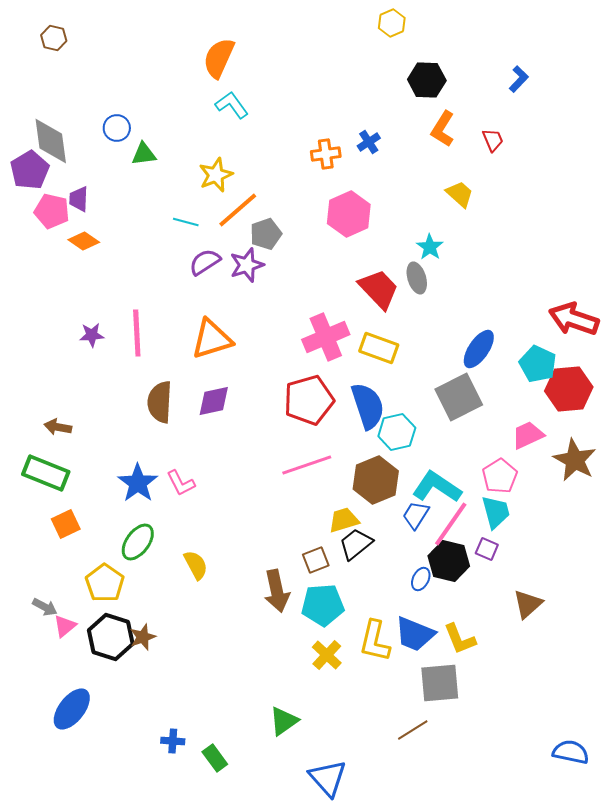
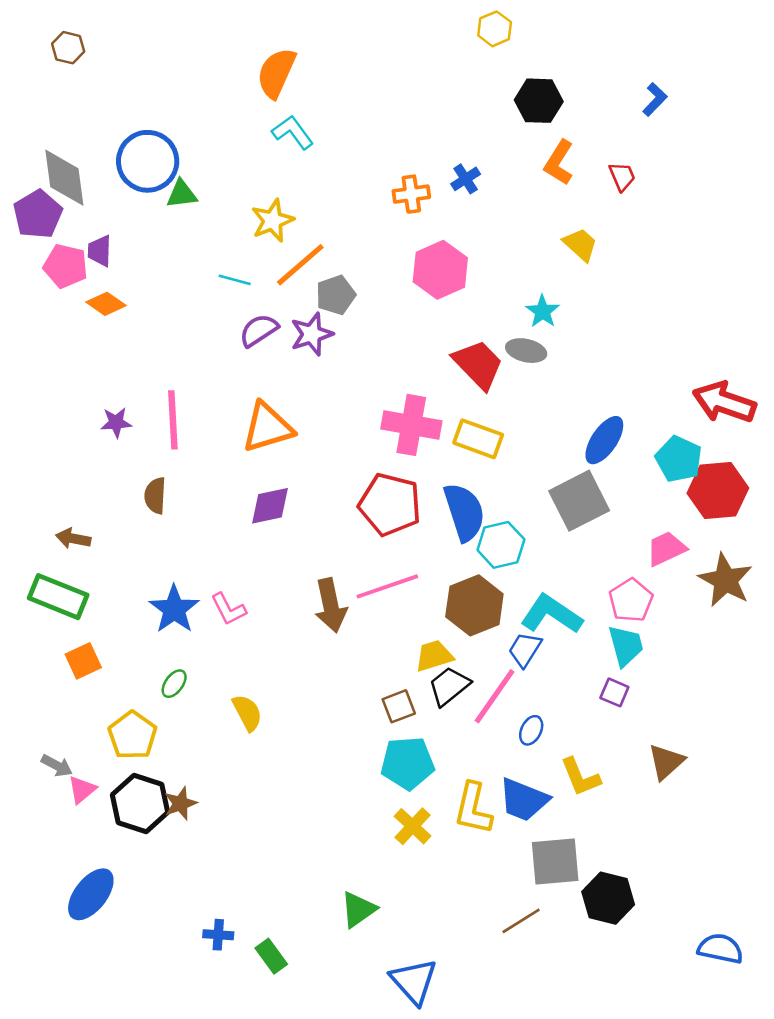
blue circle: (117, 128) -> (148, 161), size x1.8
gray ellipse: (417, 278) -> (526, 351), turned -60
pink cross: (326, 337) -> (411, 425), turned 33
red pentagon: (309, 400) -> (390, 504), turned 30
brown semicircle: (160, 402) -> (155, 496), moved, size x0.7
pink line: (451, 524) -> (495, 696), moved
green ellipse: (138, 542) -> (174, 684), size x0.6
black hexagon: (449, 561) -> (608, 898), moved
brown arrow: (277, 591) -> (331, 605), moved
yellow L-shape: (460, 639) -> (580, 777), moved

